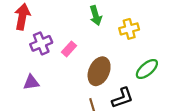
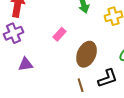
purple cross: (41, 43) -> (14, 33), moved

